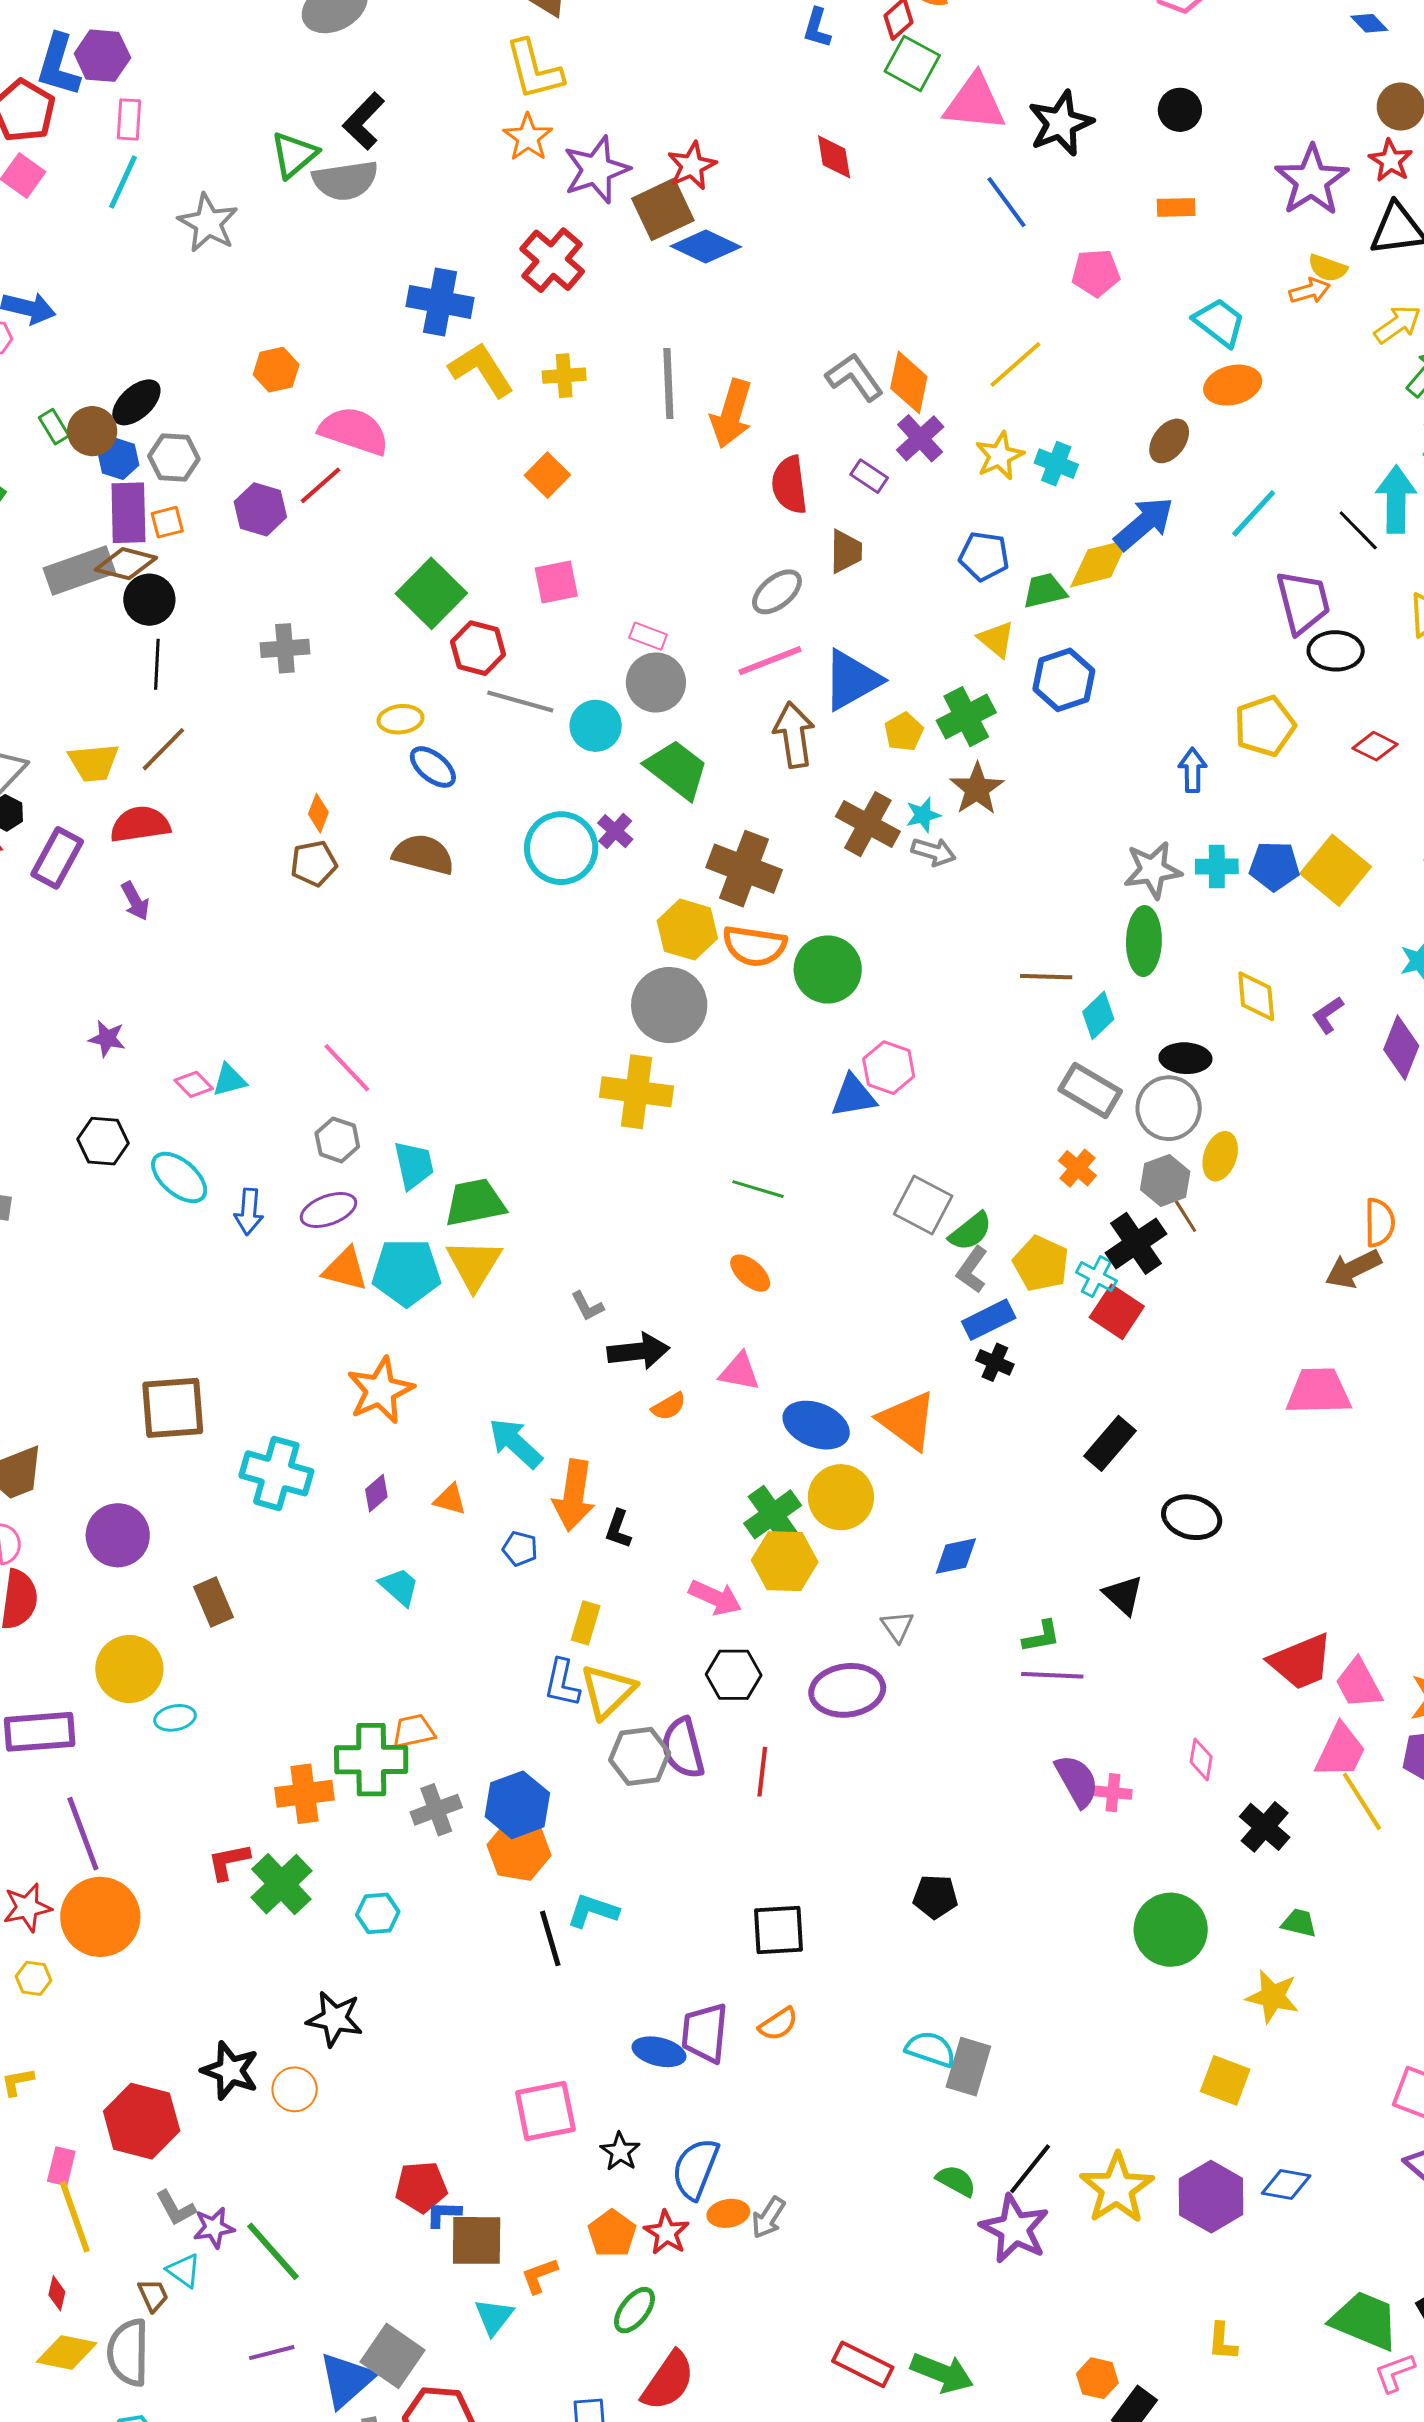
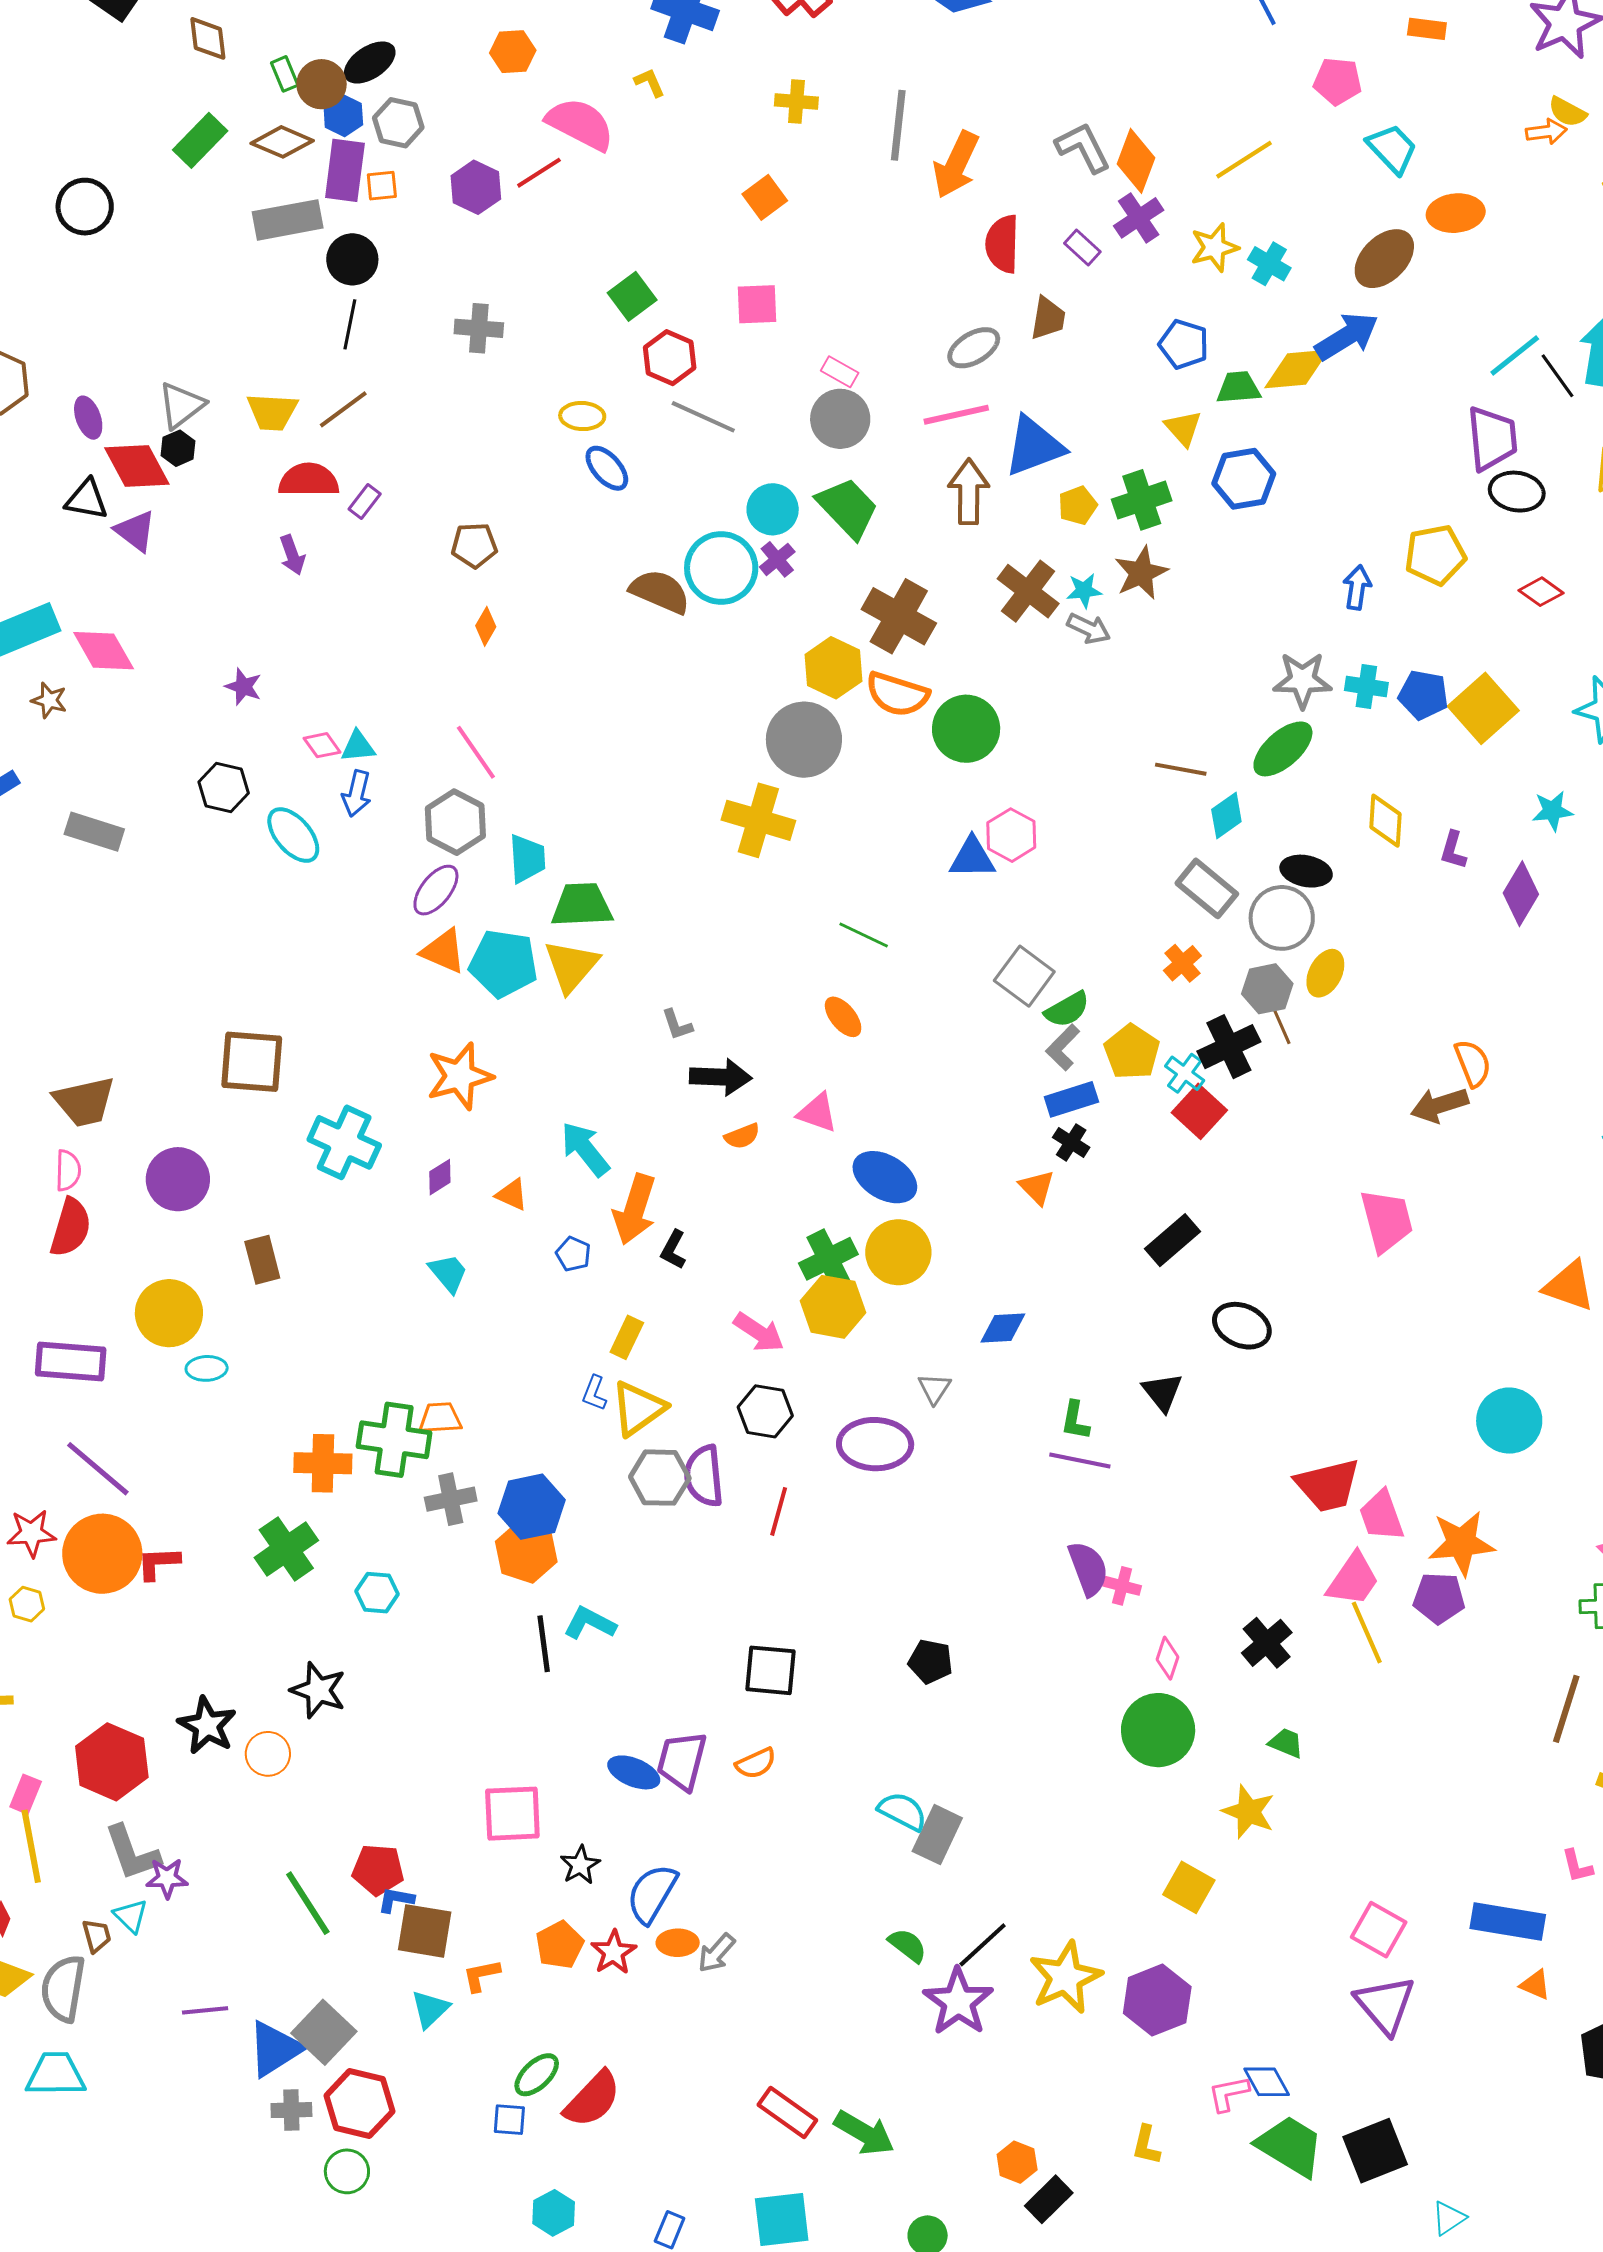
cyan trapezoid: (1219, 322) -> (1392, 149), moved
yellow L-shape: (481, 370) -> (650, 82), moved, size x0.5
brown ellipse: (1169, 441) -> (1384, 259), size x1.4
cyan line: (1254, 513) -> (1515, 356), moved
brown diamond: (126, 564) -> (282, 142), moved
green square: (431, 593) -> (632, 296), size x0.7
cyan circle: (596, 726) -> (773, 509), moved
orange diamond: (318, 813) -> (486, 626), moved
brown semicircle: (424, 854) -> (660, 592), moved
purple rectangle: (57, 858) -> (365, 502), moved, size x0.6
green ellipse: (1144, 941) -> (1283, 749), turned 38
purple L-shape: (1328, 1015) -> (1453, 850), turned -48
gray hexagon: (337, 1140) -> (455, 822), size x1.4
purple ellipse: (328, 1210) -> (436, 890), turned -40
blue arrow: (249, 1212) -> (357, 793), moved
orange semicircle: (1380, 1223) -> (1473, 1063), turned -30
pink trapezoid: (1319, 1391) -> (1387, 1221), turned 68
orange triangle: (907, 1421) -> (1037, 1187), moved, size x0.6
green L-shape: (1041, 1636) -> (1075, 1420), turned 102
blue L-shape: (562, 1683) -> (594, 1393), size x0.7
pink diamond: (1201, 1759) -> (1168, 1658), moved
purple line: (83, 1834) -> (98, 1469), turned -38
red L-shape: (229, 1862) -> (158, 1563), moved
blue diamond: (1286, 2185) -> (1267, 2082), moved, turned 42
gray L-shape: (176, 2208) -> (132, 1853), size x1.5
green line: (273, 2251) -> (308, 1903), moved
green ellipse: (634, 2310) -> (537, 2075), moved
pink L-shape: (1395, 2373) -> (1229, 2094), moved

